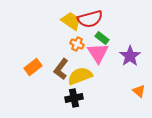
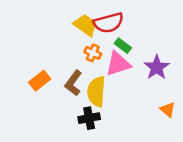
pink triangle: (98, 53) -> (118, 64), turned 45
yellow semicircle: (80, 76) -> (96, 92), turned -65

